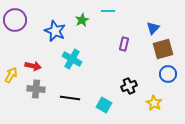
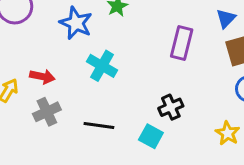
purple rectangle: (124, 44) -> (182, 43), size x1.5
black cross: (129, 86) -> (171, 107), moved
gray cross: (36, 89) -> (47, 112), turned -30

